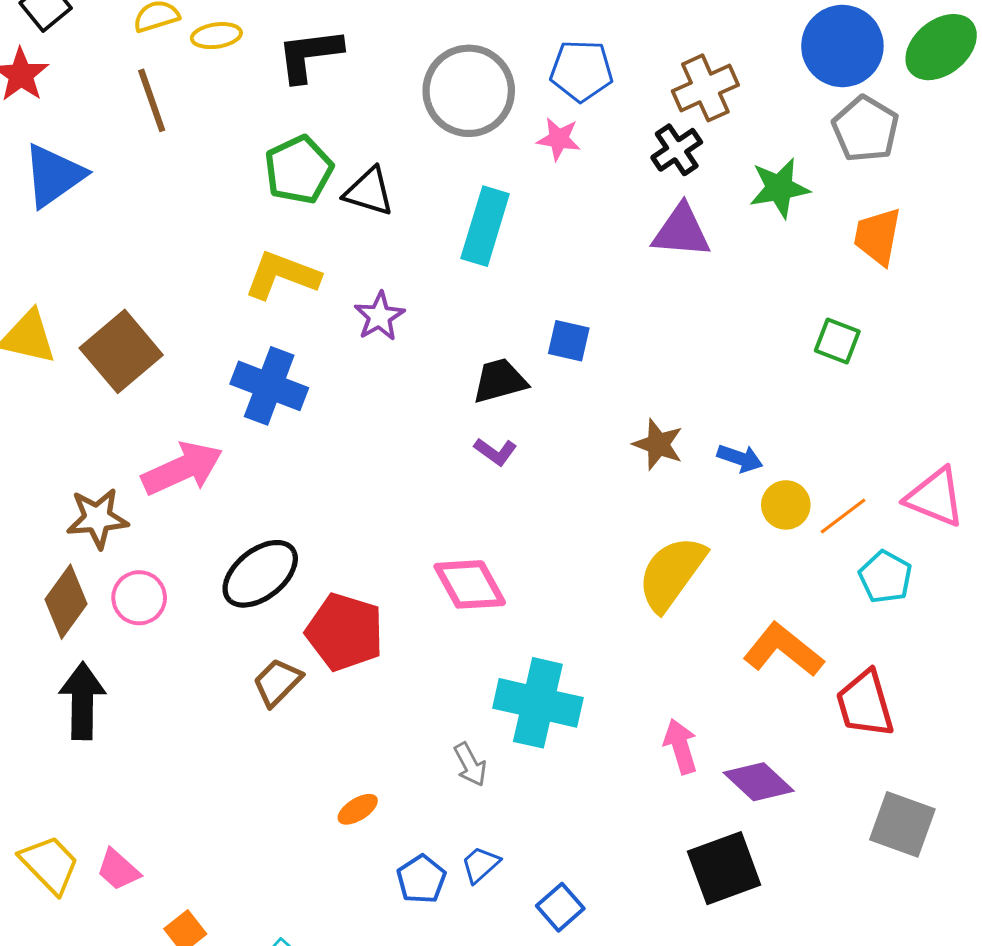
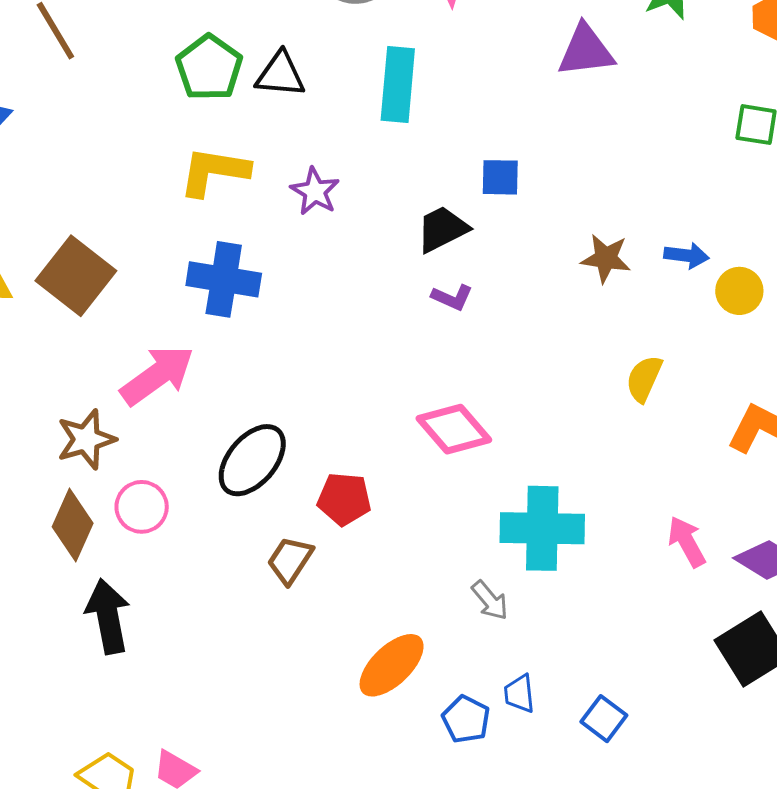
yellow semicircle: (672, 573) -> (644, 379), size x0.6
red pentagon: (345, 632) -> (344, 499), size x0.7
orange ellipse: (358, 809) -> (392, 665), size x1.8
blue trapezoid: (480, 865) -> (519, 694), turned -42

